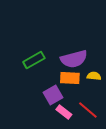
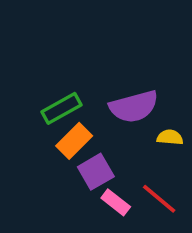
orange rectangle: (70, 78) -> (74, 141), moved, turned -48

